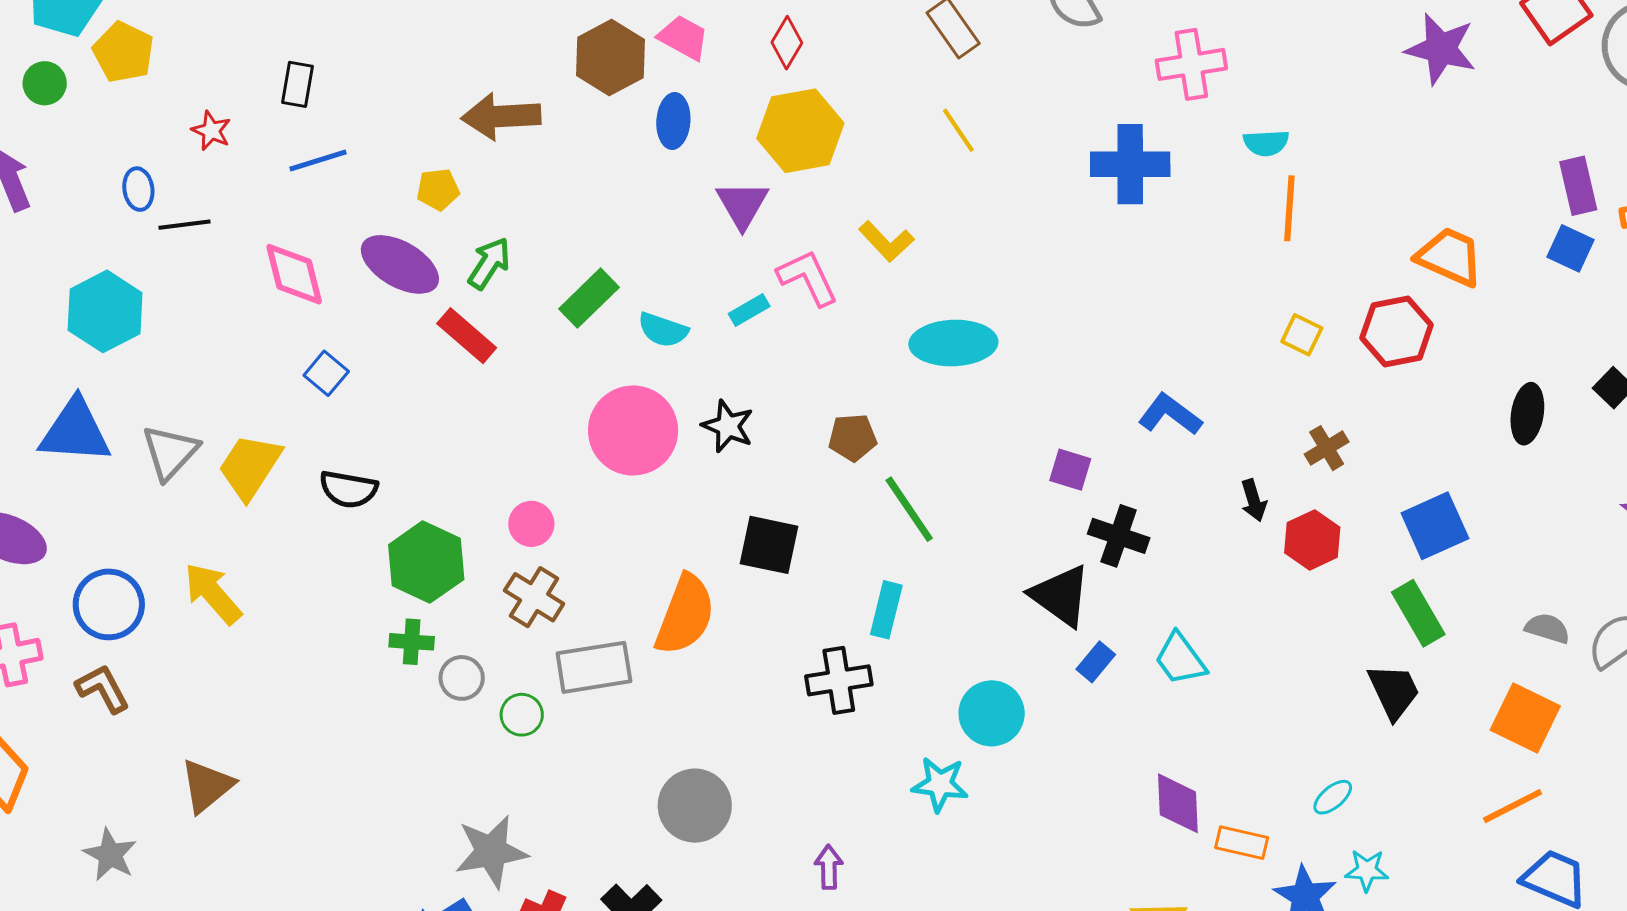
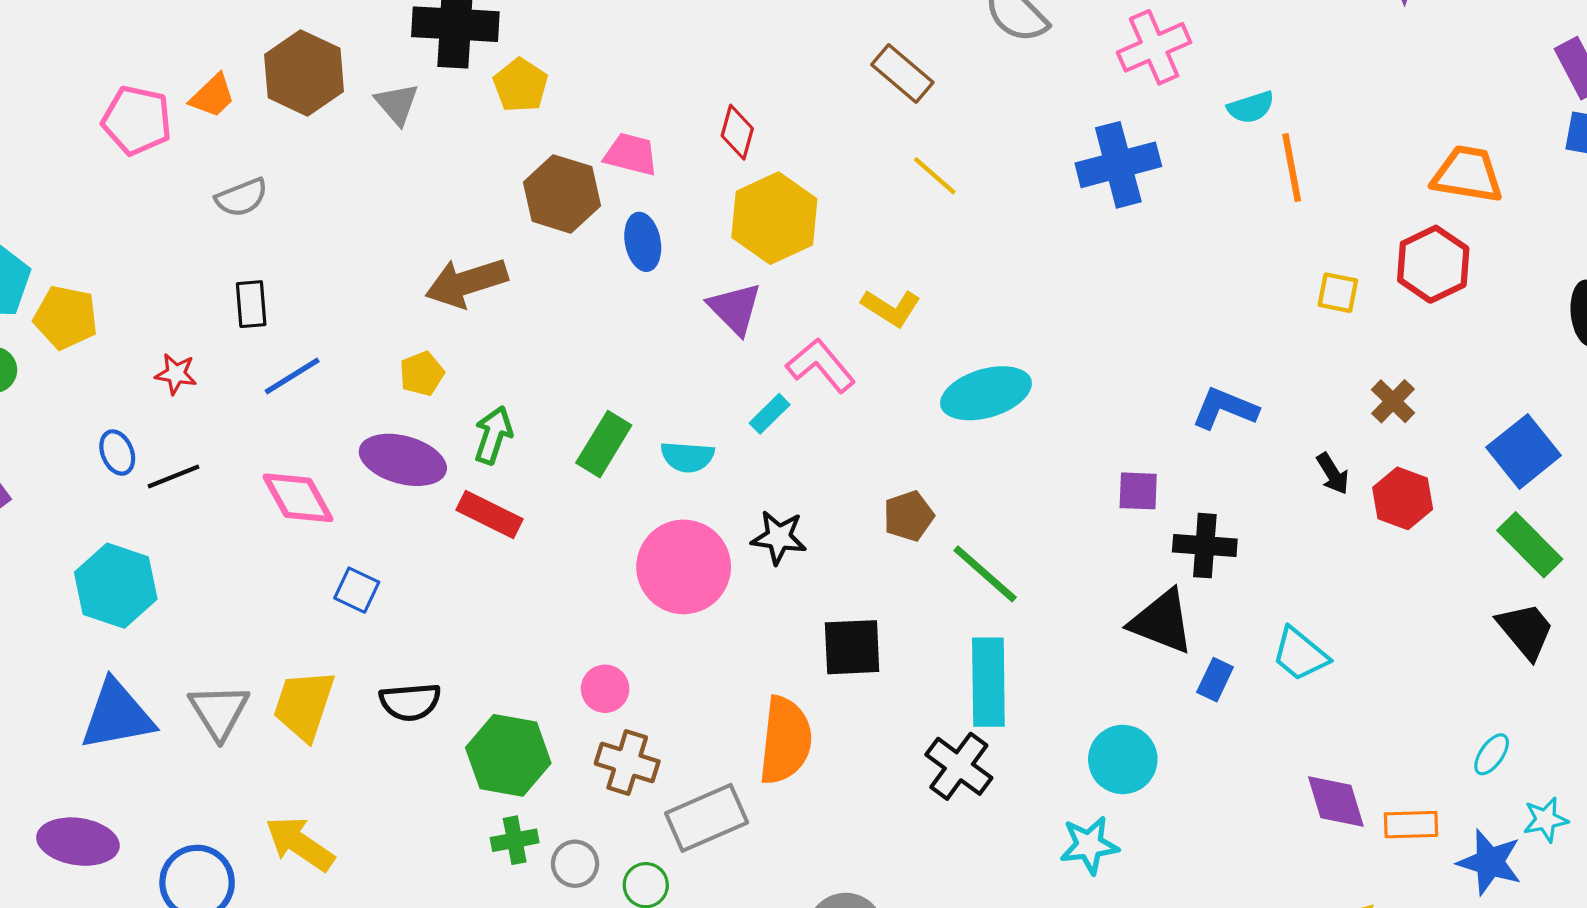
cyan rectangle: (886, 610) -> (988, 682), size x1.5
black cross: (839, 680) -> (959, 766), turned -30

